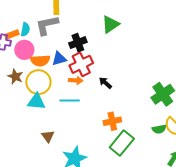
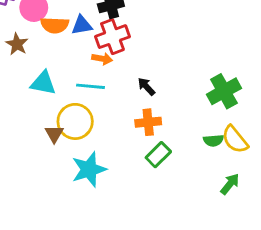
yellow circle: (38, 82) -> (75, 121), moved
black arrow: (105, 83) -> (146, 86), moved
green rectangle: (122, 143) -> (158, 155), size x0.7

